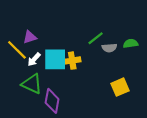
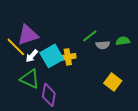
purple triangle: (30, 37) -> (28, 35), size x1.6
cyan square: (55, 59) -> (52, 56), turned -30
yellow square: (120, 87) -> (113, 82), turned -30

